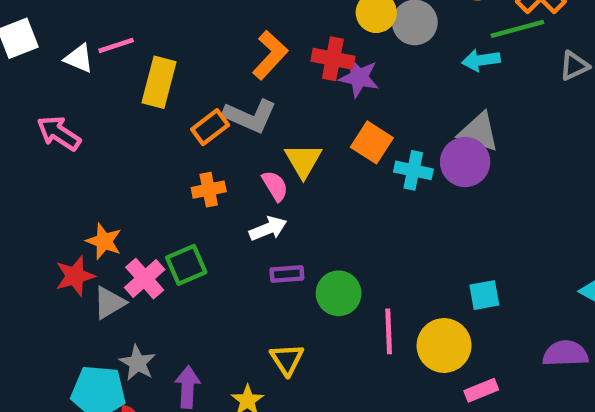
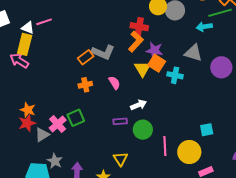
orange L-shape: (270, 55) -> (136, 42), moved
purple star: (359, 78) -> (154, 50), moved
yellow rectangle: (159, 82) -> (25, 44), moved
gray triangle: (479, 132) -> (193, 53), moved
yellow triangle: (303, 161) -> (142, 69), moved
purple circle: (465, 162) -> (221, 67), moved
white arrow: (268, 229) -> (139, 105), moved
orange star: (104, 241) -> (28, 110), moved

